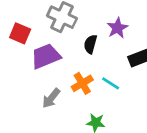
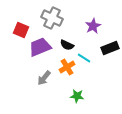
black semicircle: (90, 44) -> (67, 45), moved, turned -80
cyan line: (111, 83) -> (84, 58), moved

